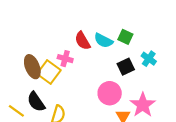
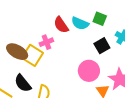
pink cross: (65, 59) -> (46, 42), turned -32
brown ellipse: (32, 67) -> (17, 52), turned -35

